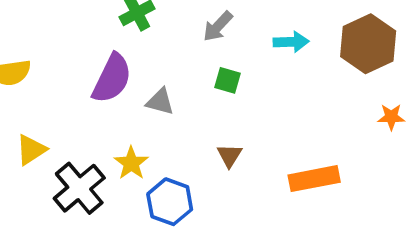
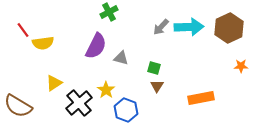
gray arrow: (218, 26) -> (161, 27), moved
cyan arrow: (291, 42) -> (189, 27), size x1.6
green square: (227, 80) -> (154, 68), moved

